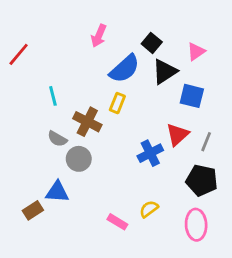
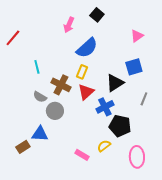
black square: (152, 43) -> (97, 15), moved
black triangle: (165, 72) -> (115, 83), moved
blue square: (192, 96) -> (134, 67), turned -30
red triangle: (177, 135) -> (86, 92), moved
black pentagon: (202, 180) -> (120, 126), moved

